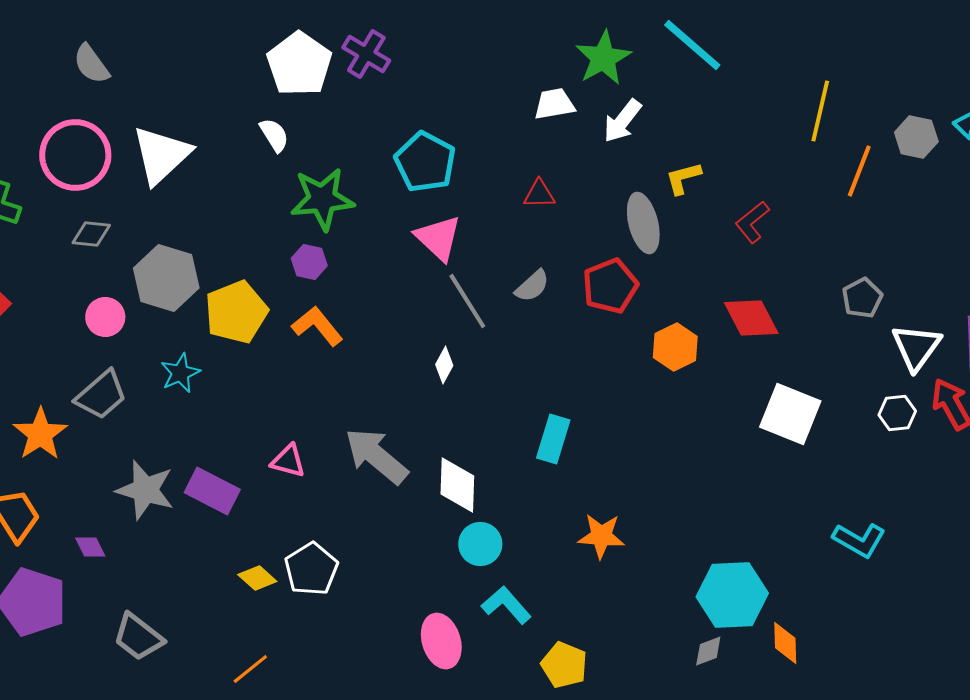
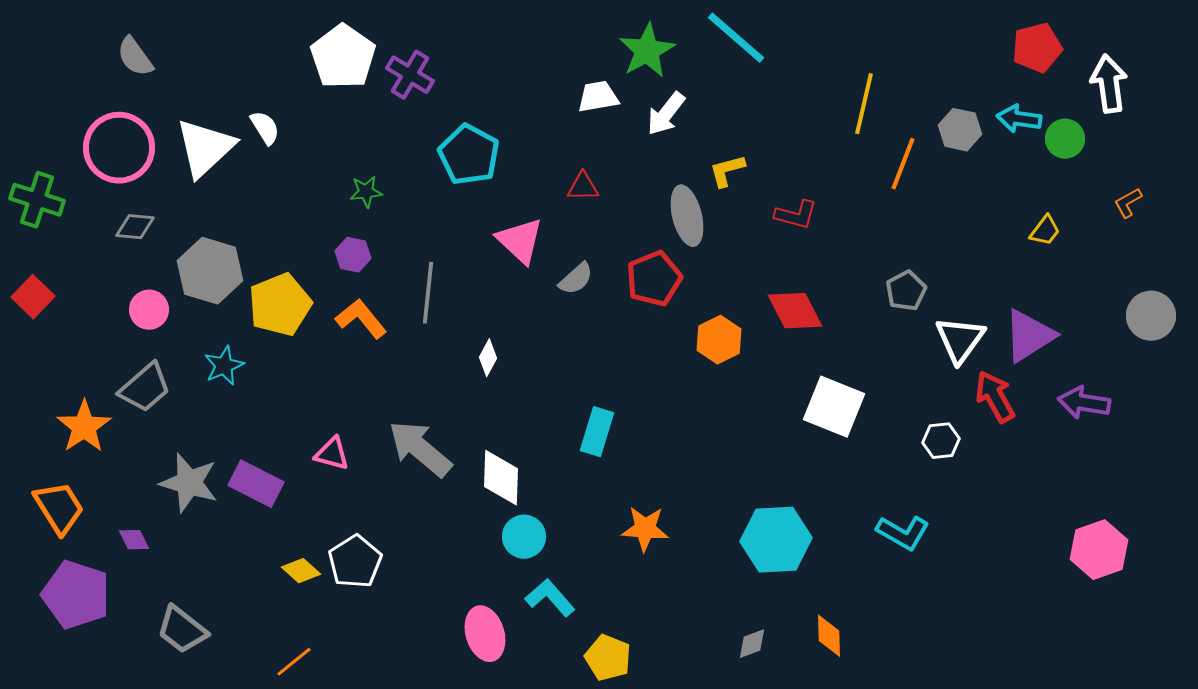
purple cross: (366, 54) -> (410, 75), moved
white semicircle: (274, 135) -> (265, 128), moved
green star: (322, 199) -> (366, 192), size x0.5
red L-shape: (752, 222) -> (796, 215), turned -126
pink triangle: (438, 238) -> (520, 241), moved
gray line: (467, 301) -> (428, 293), moved, turned 38
white hexagon: (897, 413) -> (941, 441), moved
cyan hexagon: (732, 595) -> (776, 540), moved

